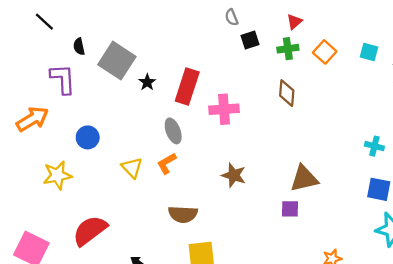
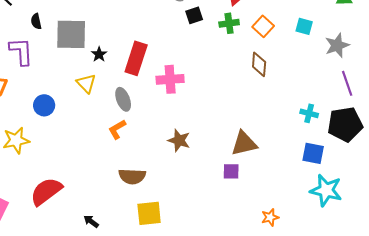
gray square: (117, 61) -> (71, 34), turned -32
brown diamond: (287, 93) -> (259, 64), moved
yellow triangle: (132, 168) -> (86, 83), moved

